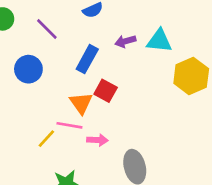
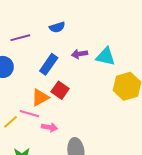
purple line: (47, 29) -> (20, 38), turned -66
orange triangle: (81, 103) -> (40, 97), turned 30

